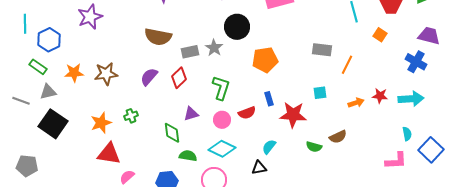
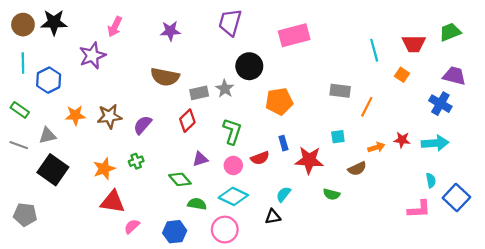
green rectangle: (38, 67) -> (20, 110), moved
purple semicircle: (149, 77) -> (143, 125), moved
green diamond: (172, 133) -> (180, 179), turned -35
brown semicircle: (338, 137) -> (357, 169), moved

